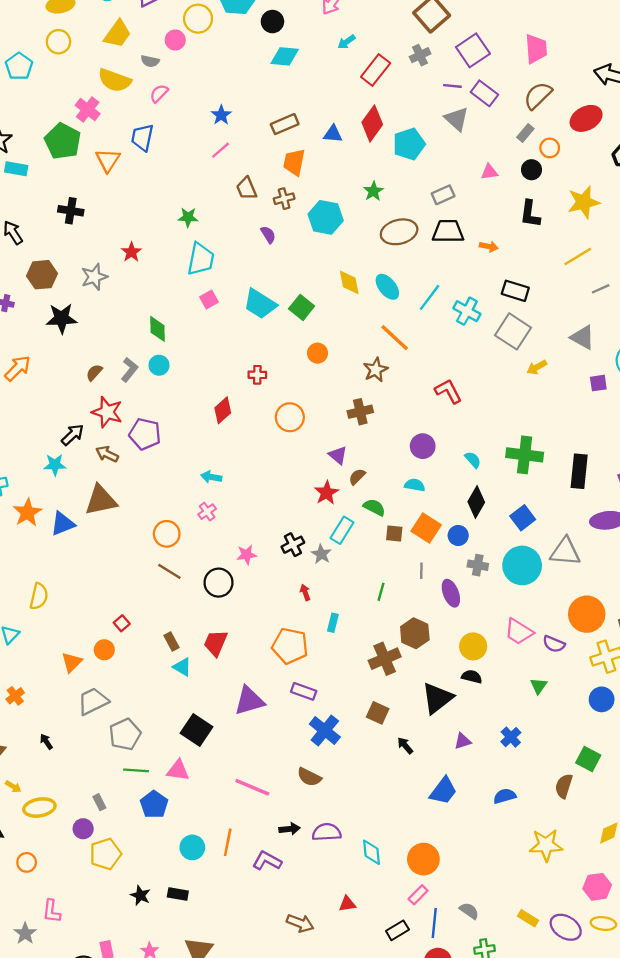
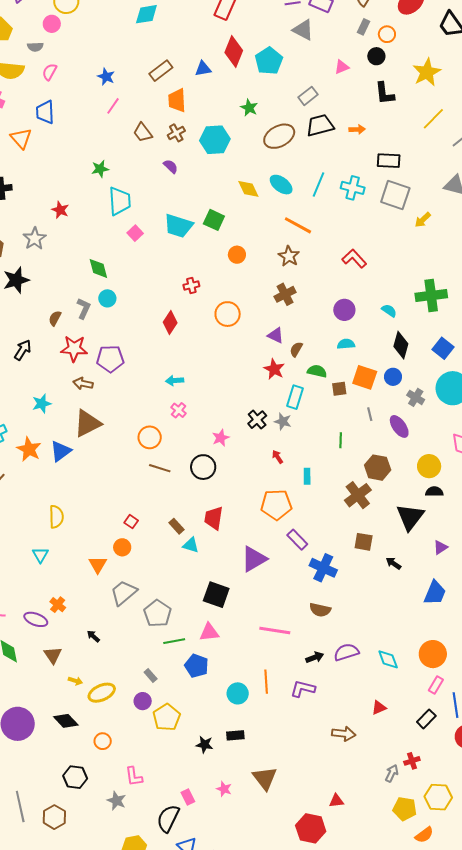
black arrow: (73, 435) -> (23, 350), moved
gray cross: (478, 565) -> (416, 397), turned 36
purple rectangle: (304, 691) -> (297, 540), turned 40

